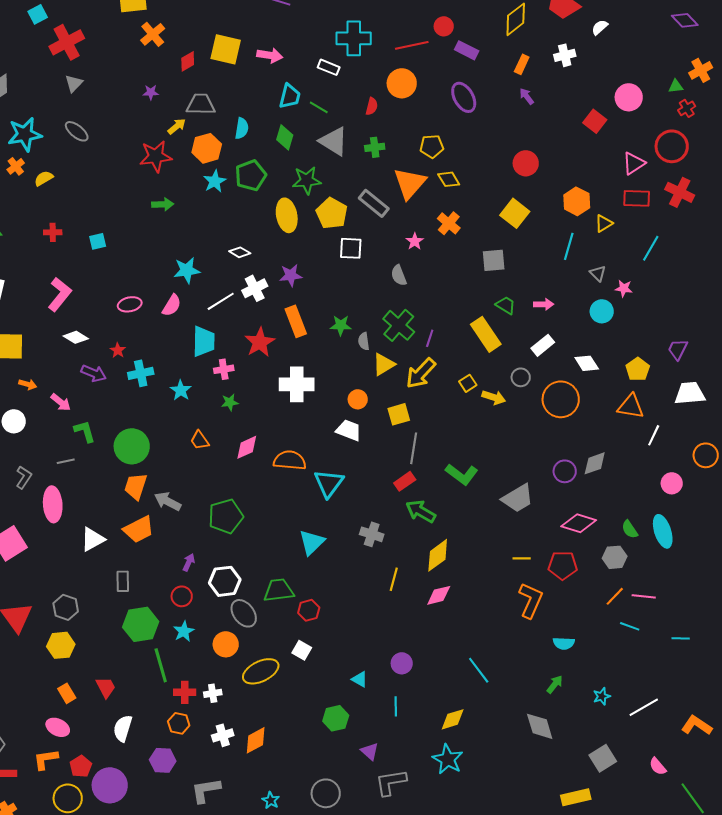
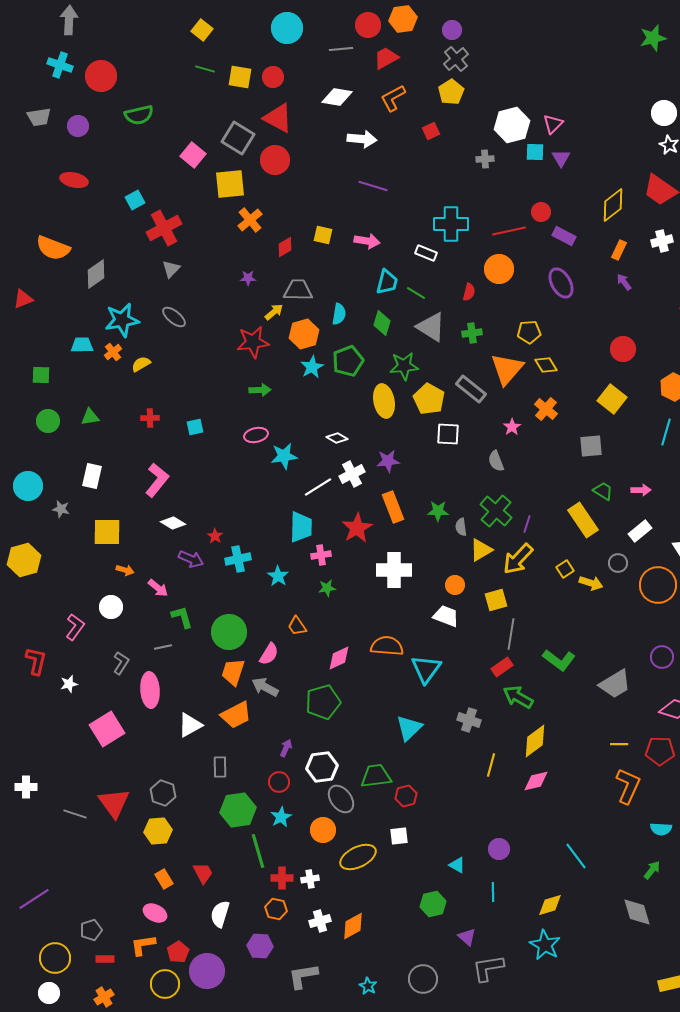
yellow square: (226, 49) -> (323, 235), size x0.6
pink ellipse: (130, 304) -> (256, 435), moved
pink semicircle: (172, 305) -> (269, 654), moved
pink diamond: (247, 447) -> (339, 658), moved
white square: (302, 650) -> (399, 836), turned -36

